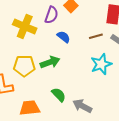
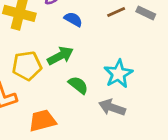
cyan star: (101, 64) -> (118, 74), moved
green semicircle: (59, 95) -> (78, 85), moved

